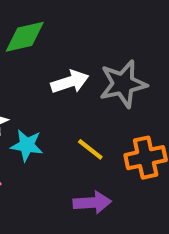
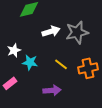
purple arrow: (92, 203) -> (52, 90), moved

